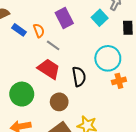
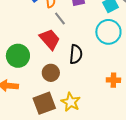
cyan circle: (108, 58) -> (108, 32), moved
orange cross: (119, 81) -> (113, 80), moved

